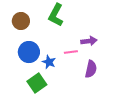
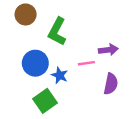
green L-shape: (56, 15) -> (57, 31), moved
brown circle: (21, 21) -> (26, 14), moved

